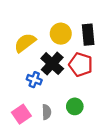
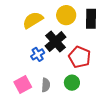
red pentagon: (81, 65) -> (80, 57), moved
blue cross: (34, 80) -> (38, 54), turned 32

